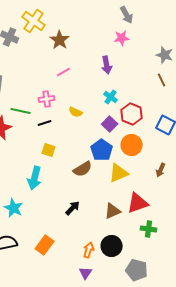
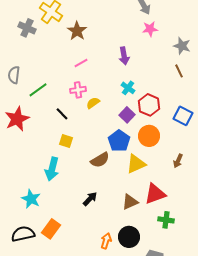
pink star: (122, 38) -> (150, 29), moved
pink cross: (47, 99) -> (78, 90), moved
green line: (21, 111) -> (38, 90), moved, turned -48
yellow semicircle: (76, 112) -> (93, 103), turned 120
black line: (45, 123) -> (62, 114), turned 64
orange rectangle: (45, 245) -> (51, 229), moved

